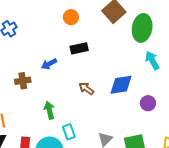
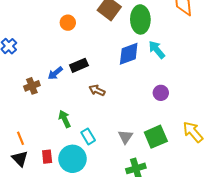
black rectangle: (79, 48) -> (79, 65), moved
brown cross: (23, 81) -> (32, 86), moved
blue diamond: (121, 85) -> (129, 54), moved

